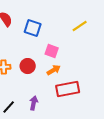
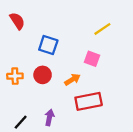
blue square: (33, 28) -> (48, 45), moved
pink square: (52, 51) -> (92, 59), moved

